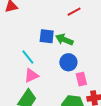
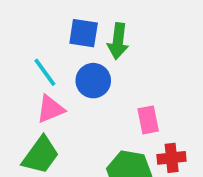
green arrow: (64, 40) -> (118, 41), turned -108
blue circle: (68, 62) -> (93, 81), moved

